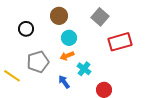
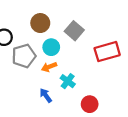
gray square: (100, 17) -> (74, 31), moved
gray pentagon: (38, 62) -> (24, 56), moved

